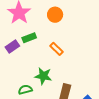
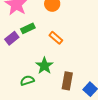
green star: (43, 76) -> (44, 66), turned 30

